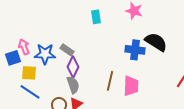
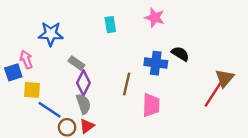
black semicircle: (156, 42) -> (180, 54), size x0.7
blue star: (45, 54) -> (51, 34), moved
brown line: (110, 81) -> (127, 84), moved
blue line: (30, 92) -> (50, 110), moved

